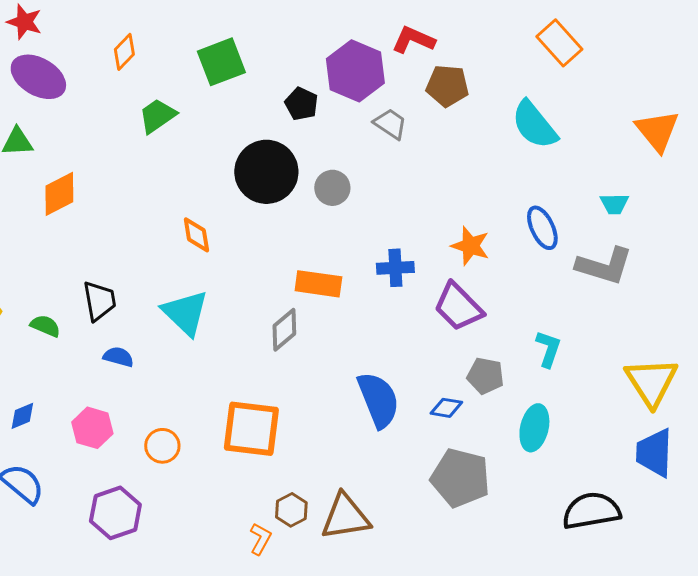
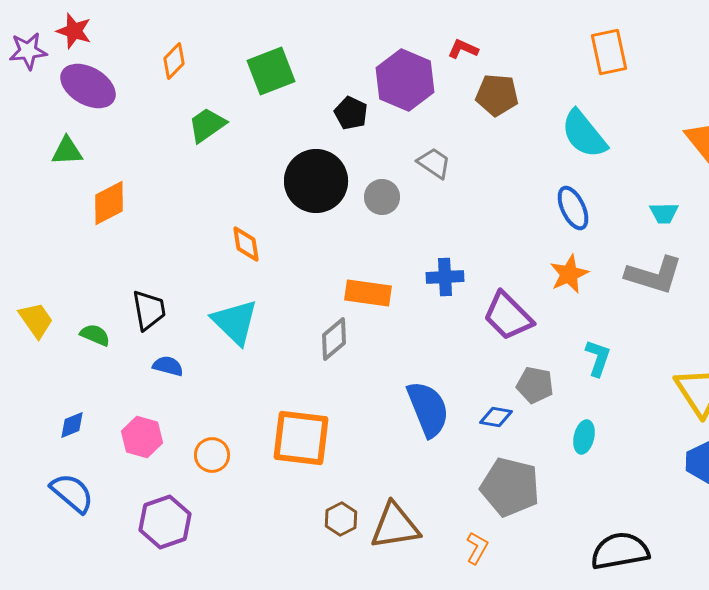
red L-shape: (413, 40) -> (463, 49), size x0.7
orange rectangle: (559, 43) -> (609, 52), turned 30
gray trapezoid: (390, 124) -> (434, 163), moved
blue ellipse: (542, 228) -> (573, 208), moved
orange star: (470, 246) -> (569, 274), moved, turned 30
cyan ellipse: (534, 428) -> (584, 437), size x0.7
black semicircle: (591, 511) -> (620, 551), moved
orange L-shape: (260, 539) -> (477, 548), moved

